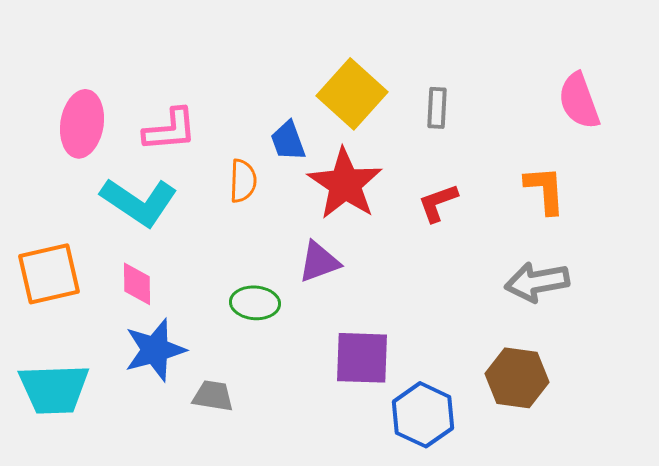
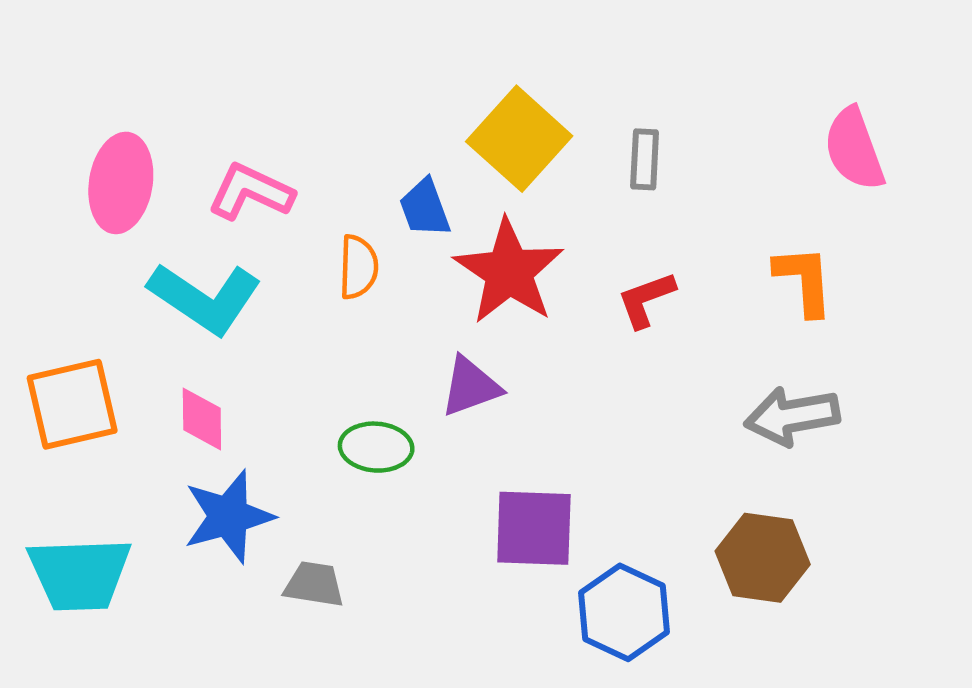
pink L-shape: (170, 130) -> (251, 192), turned -150

